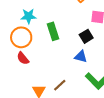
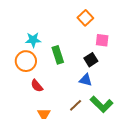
red semicircle: (23, 58) -> (37, 86), moved
brown line: (60, 85) -> (76, 105), moved

